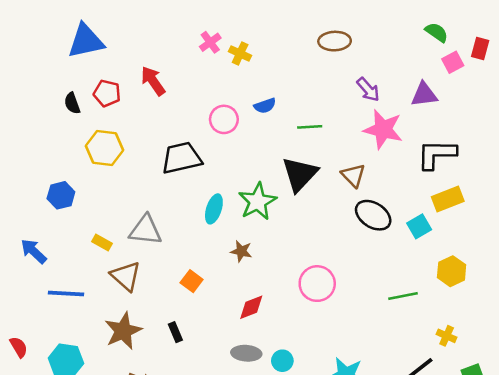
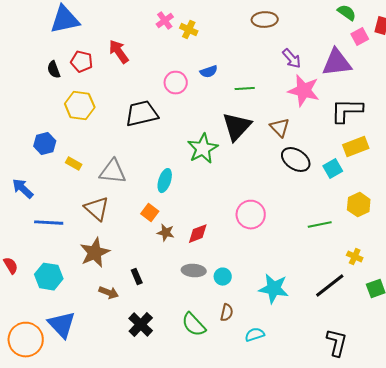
purple triangle: (424, 95) -> (337, 63), size x1.4
cyan ellipse: (214, 209) -> (165, 181), moved
yellow rectangle: (102, 243) -> (74, 164), moved
brown star: (241, 251) -> (166, 233), moved
black rectangle: (175, 332) -> (137, 277), moved

